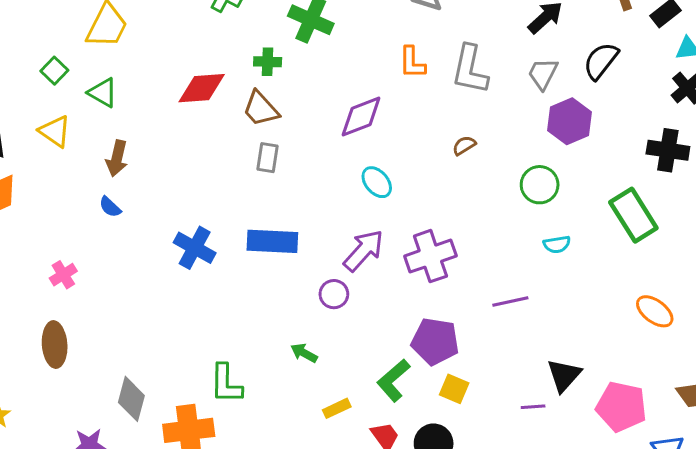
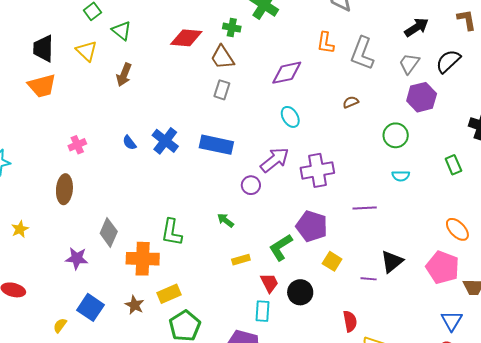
blue semicircle: (110, 207) -> (129, 143), moved
green rectangle: (633, 215) -> (453, 165), size x0.6
yellow square: (454, 389) -> (332, 261), moved
pink pentagon: (621, 407) -> (443, 267), moved

